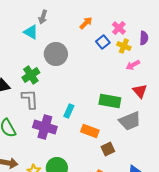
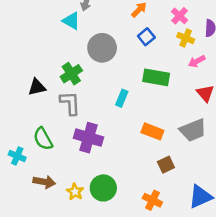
blue square: (103, 42) -> (146, 37), moved
green rectangle: (110, 101) -> (156, 77), moved
cyan rectangle: (69, 111) -> (122, 98), moved
orange rectangle: (90, 131) -> (152, 131), moved

